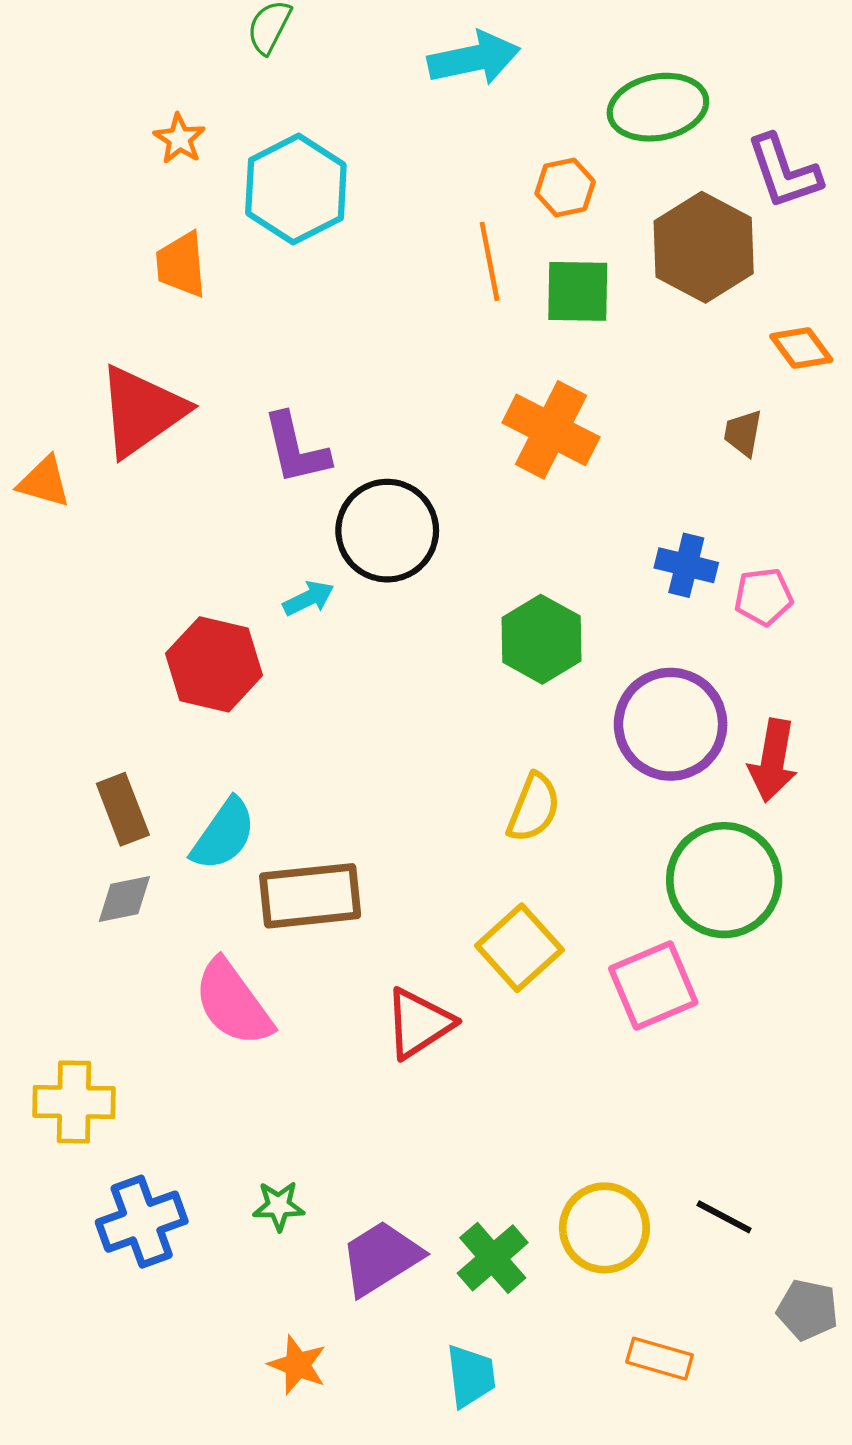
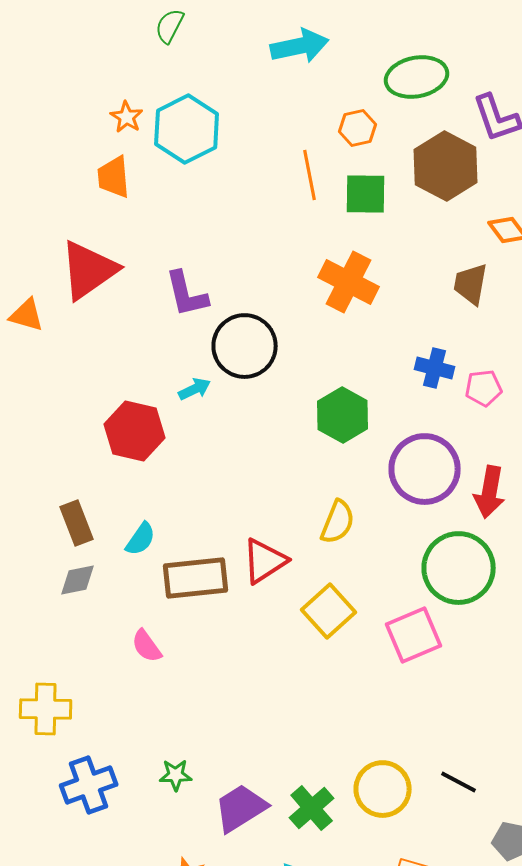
orange star: (179, 139) -> (127, 117), moved
brown trapezoid: (743, 433) -> (471, 284), size x1.4
cyan semicircle: (224, 834) -> (141, 539), size x0.7
pink semicircle: (233, 1003) -> (147, 646), size x0.6
red triangle: (419, 1023) -> (265, 561), moved

